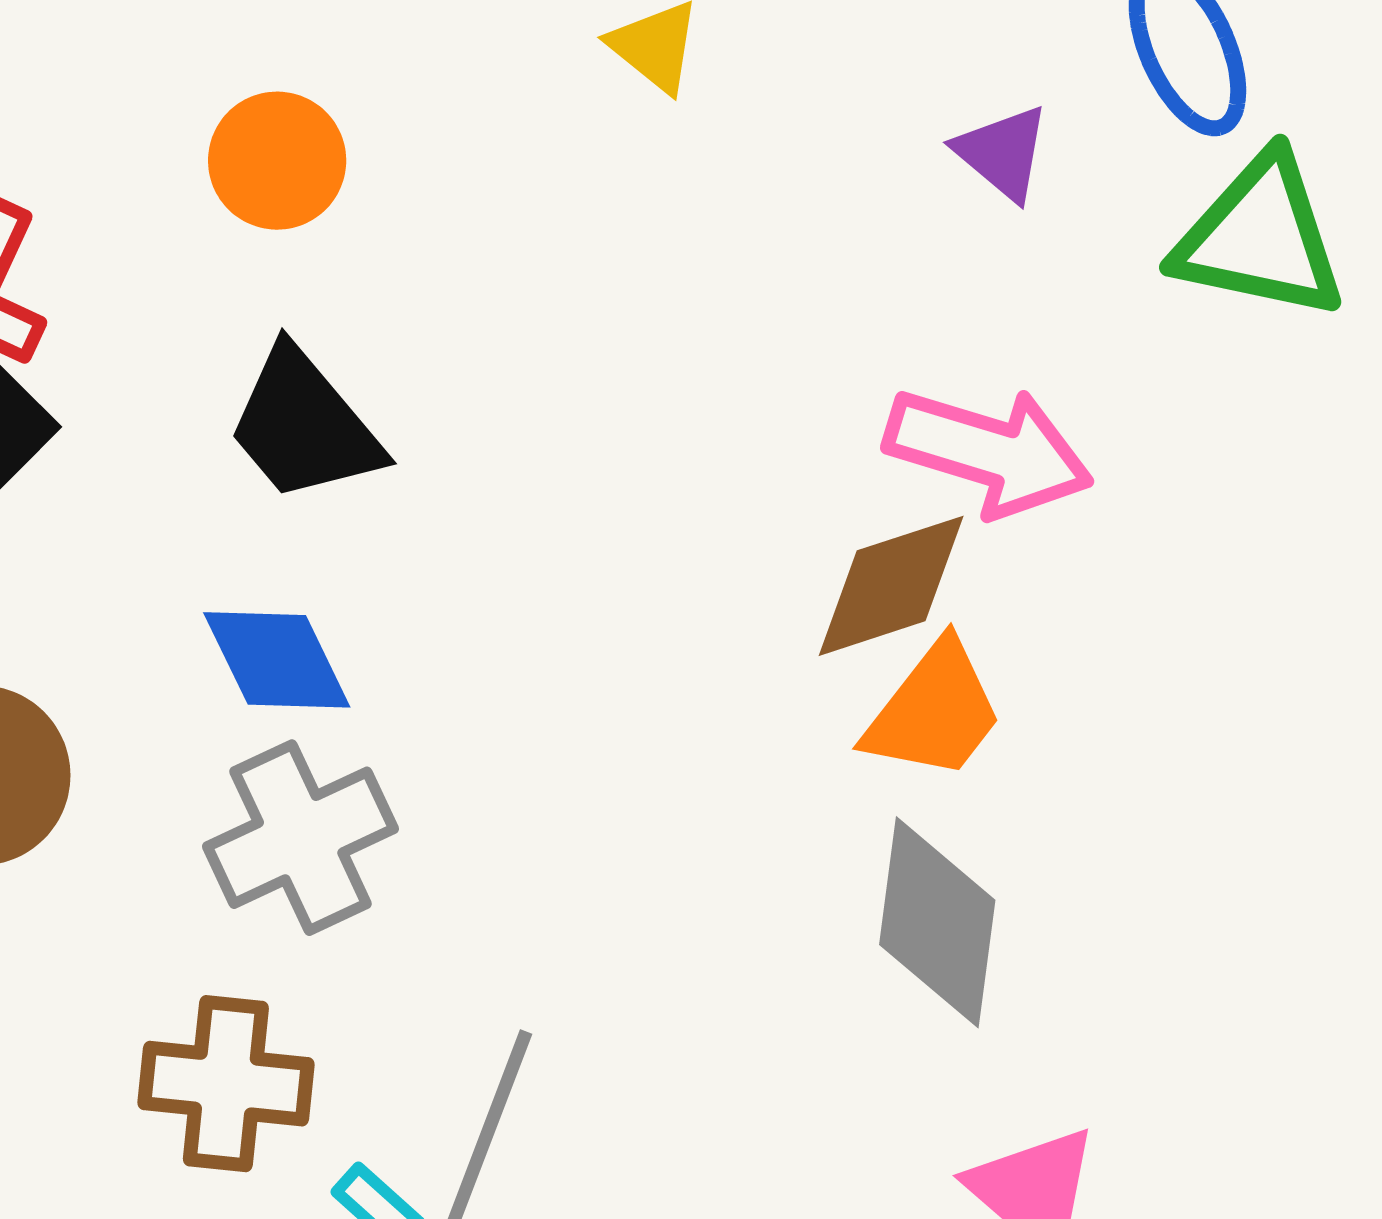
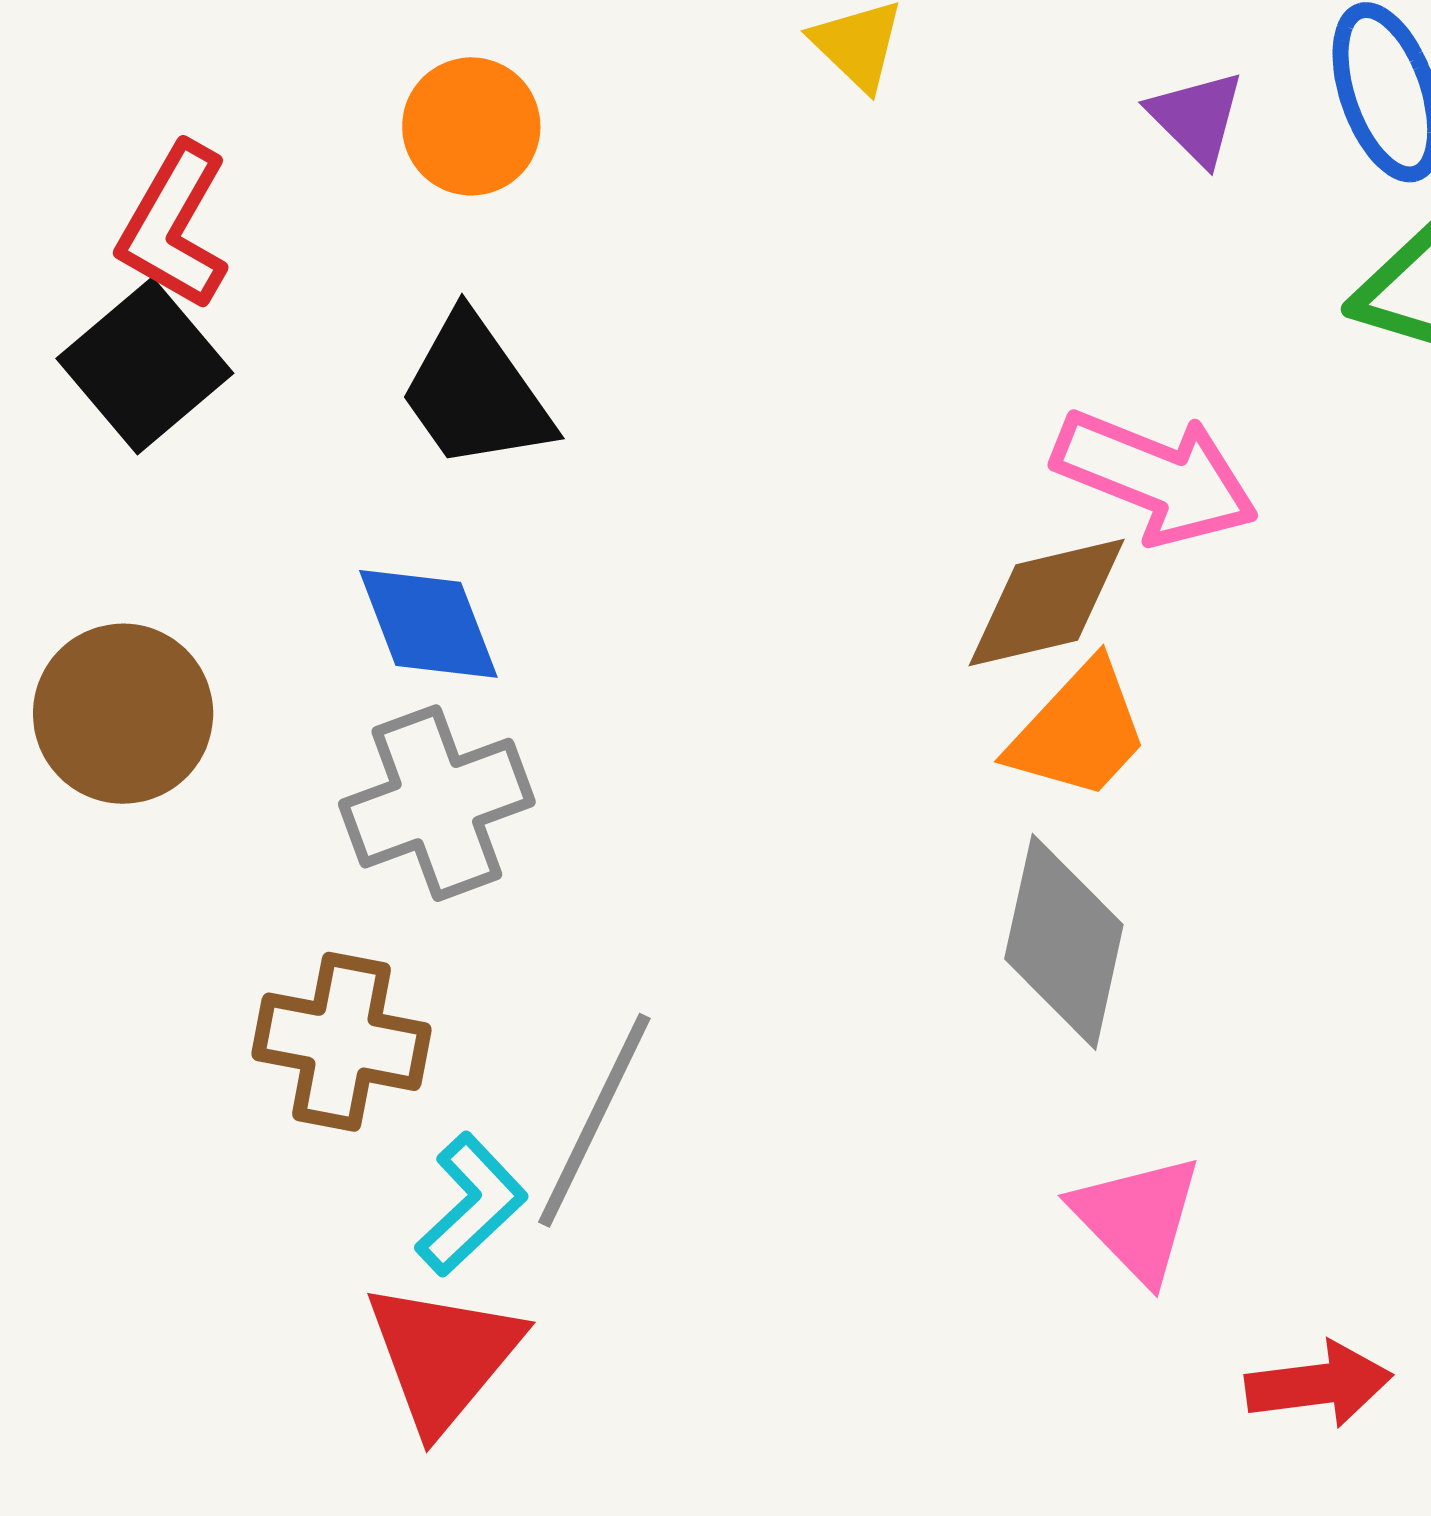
purple triangle: (1002, 153) -> (1196, 118), moved

